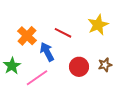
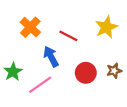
orange cross: (27, 36) -> (30, 27), moved

